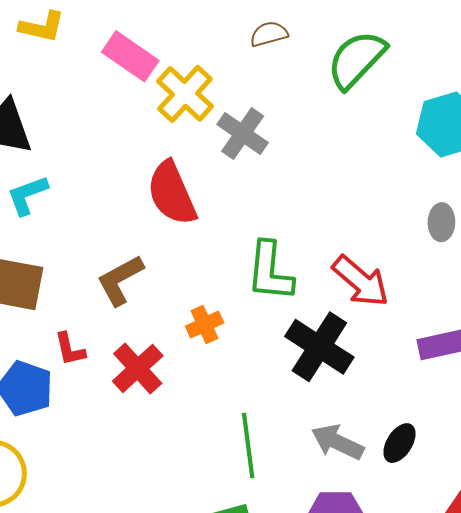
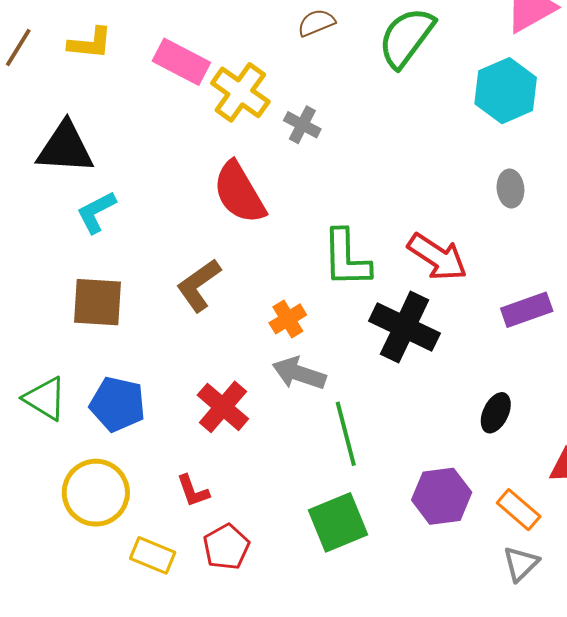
gray cross: (243, 134) -> (302, 125), size x0.7
red L-shape: (70, 349) -> (193, 491), moved
red cross: (138, 368) -> (223, 407), moved
gray arrow: (337, 442) -> (299, 373), moved

